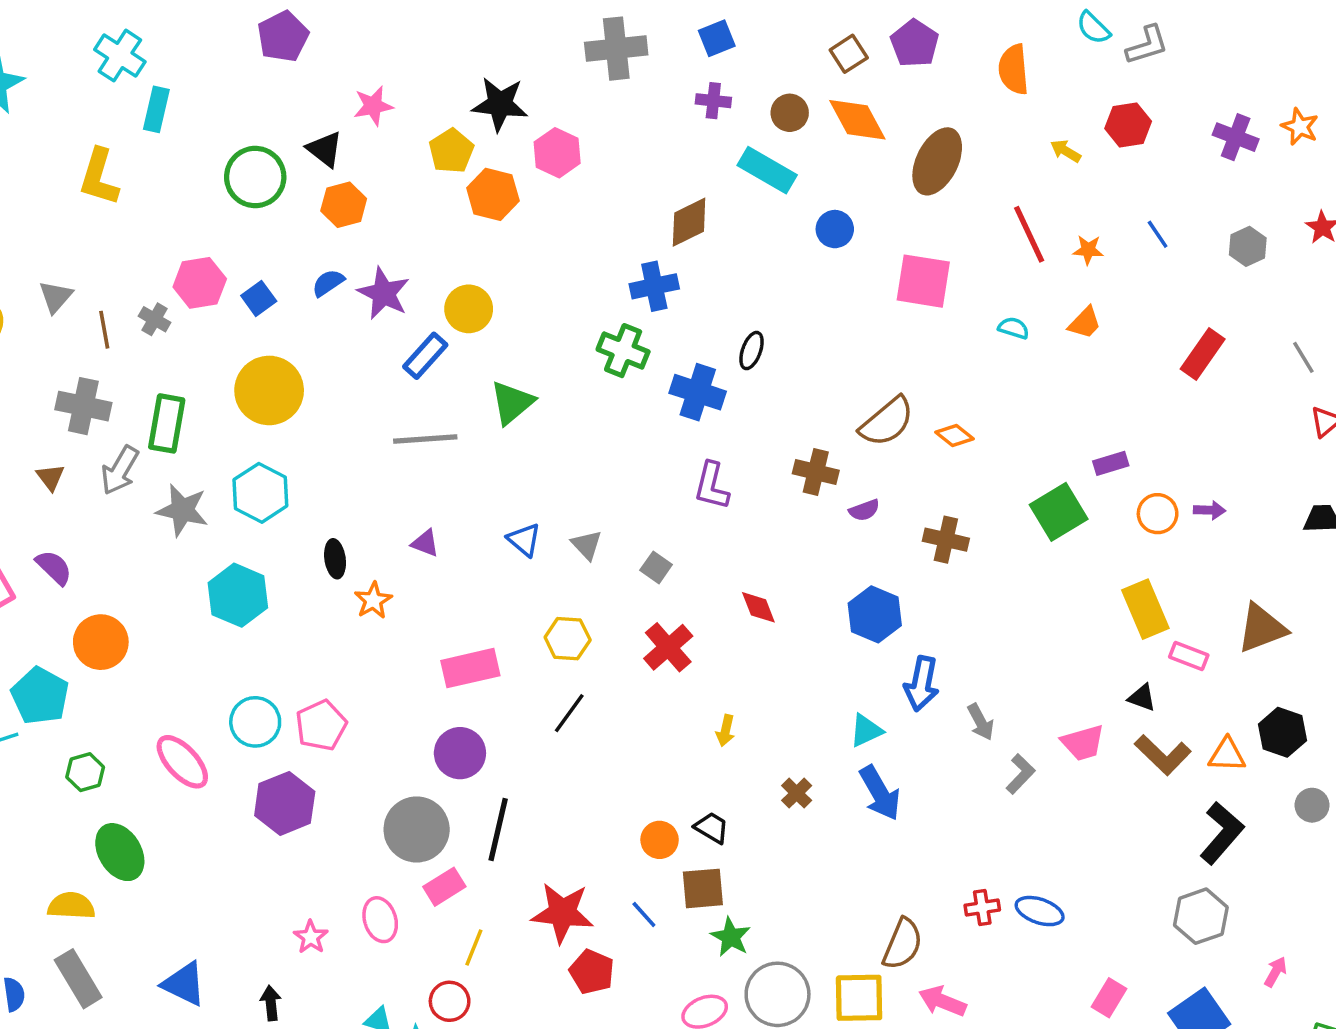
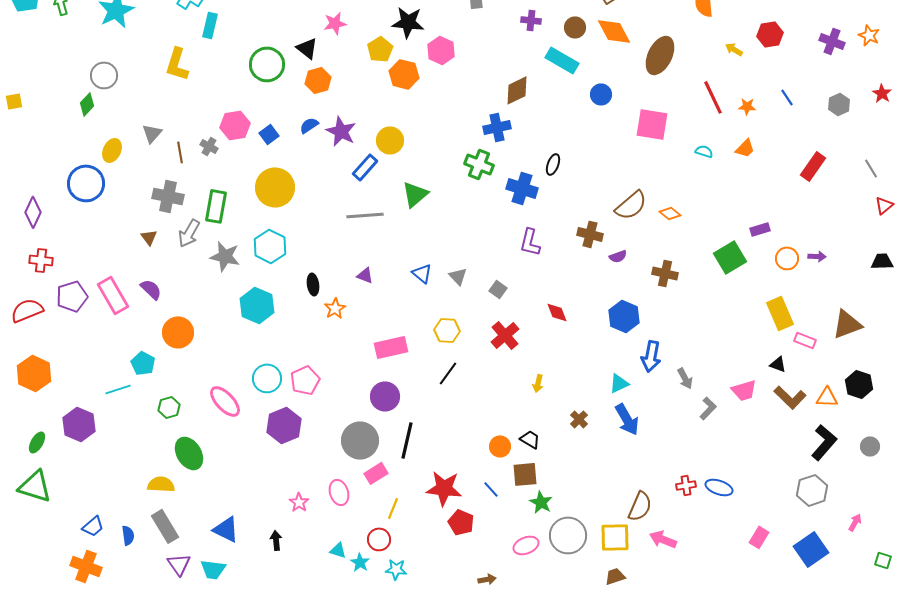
cyan pentagon: (40, 696) -> (143, 363), size x0.7
gray circle: (1312, 805) -> (870, 446), moved

